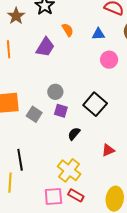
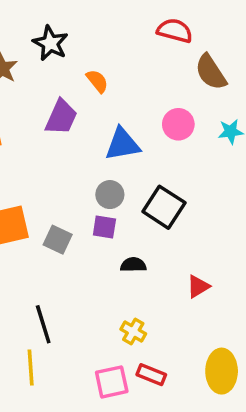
blue triangle: (98, 34) -> (122, 144), moved, size x1.5
gray circle: (55, 92) -> (110, 195), moved
black semicircle: (74, 134) -> (133, 265), turned 56
yellow cross: (69, 170) -> (133, 331), size x0.6

